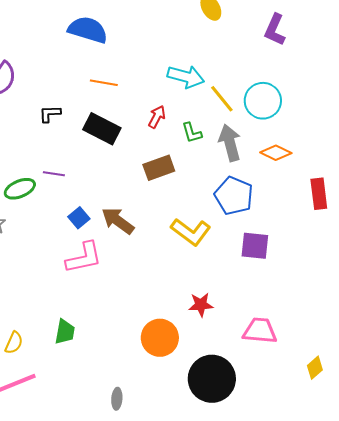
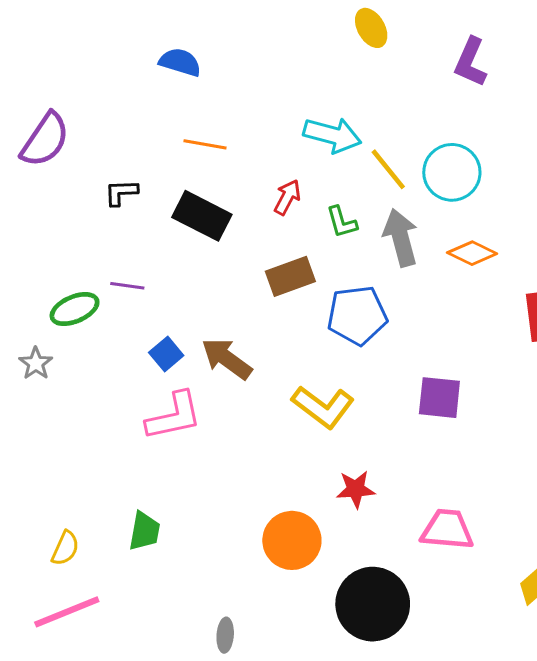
blue semicircle: (88, 30) -> (180, 62), size x0.7
blue pentagon: (234, 196) -> (357, 315), moved, turned -30
yellow L-shape: (191, 232) -> (323, 407), moved

